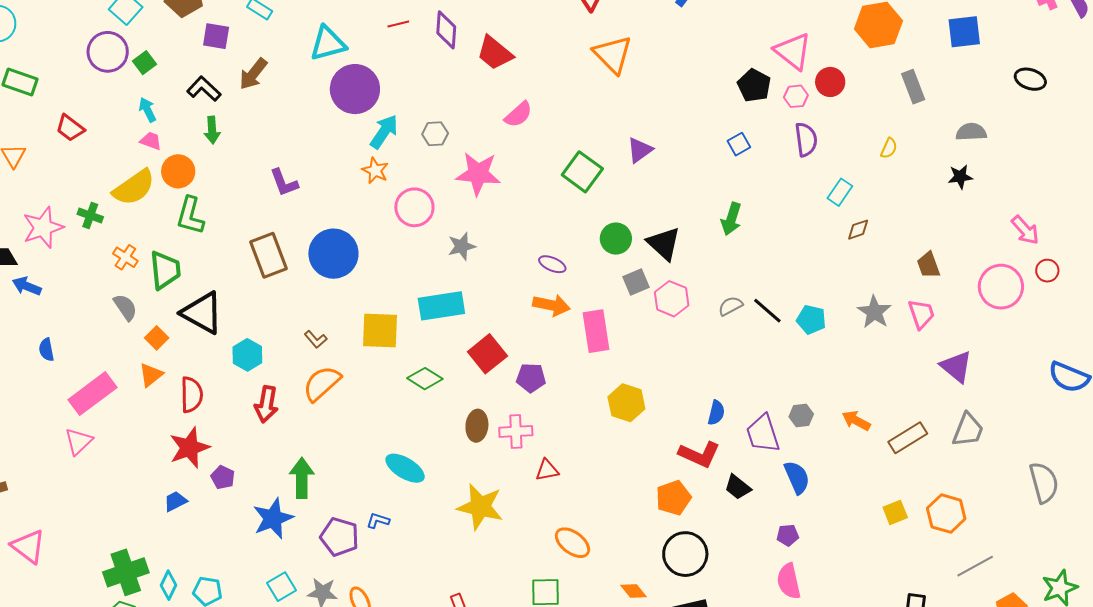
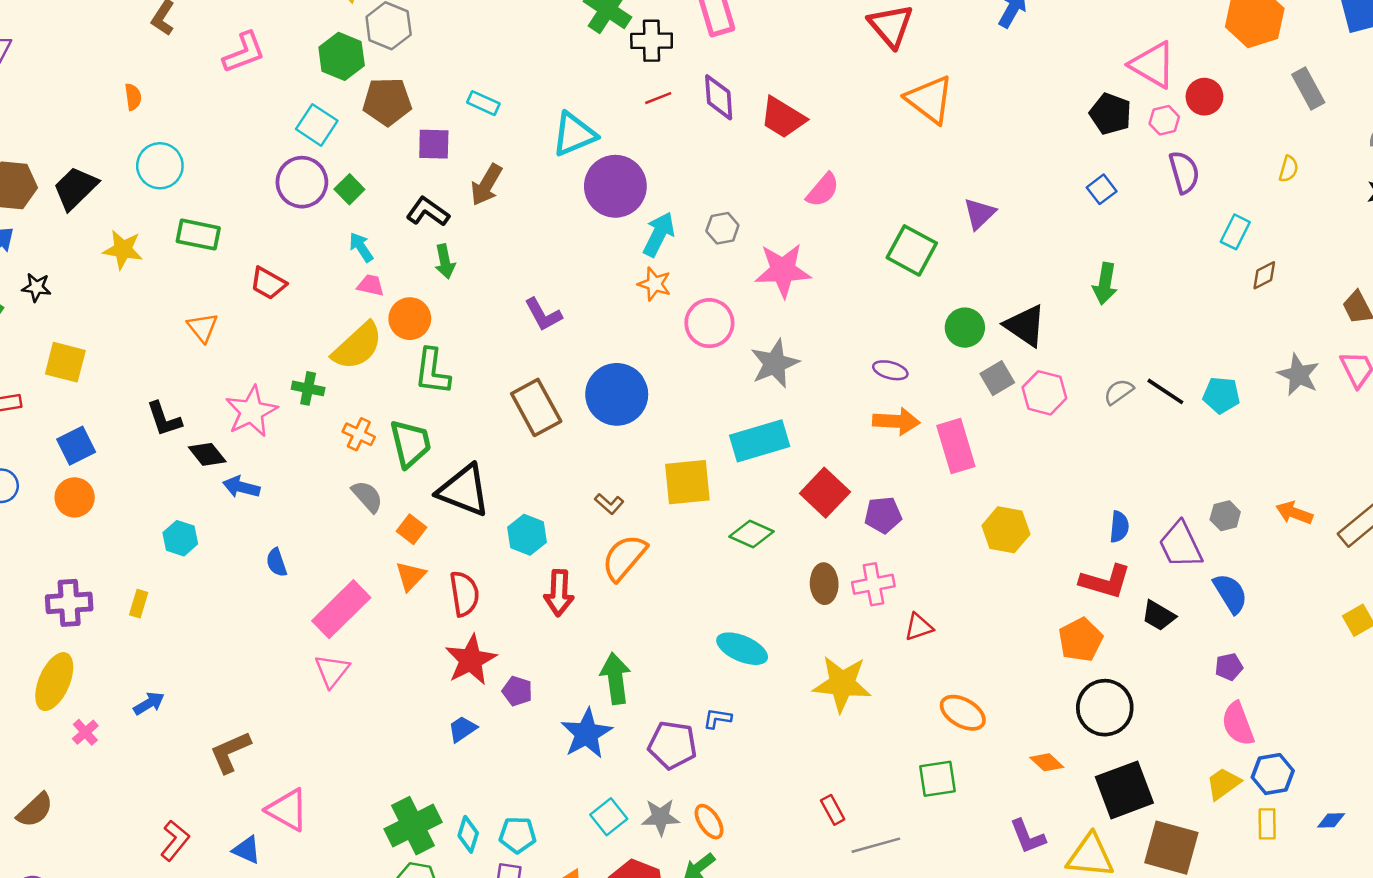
gray star: (462, 246) -> (775, 363), size x1.4

